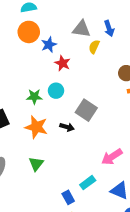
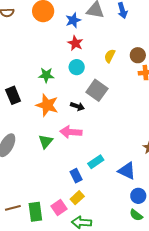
blue star: (49, 45) -> (73, 20), moved
yellow semicircle: (94, 47) -> (110, 56), moved
cyan circle: (56, 91) -> (77, 67), moved
pink arrow: (112, 157) -> (71, 132), moved, turned 35

